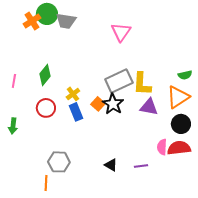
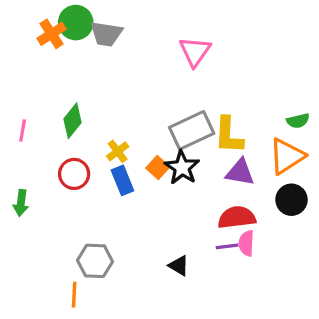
pink semicircle: (162, 147) -> (246, 243), moved
red semicircle: (179, 148) -> (237, 217), moved
purple line: (141, 166) -> (227, 246), moved

